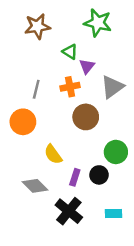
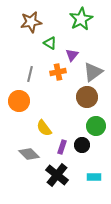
green star: (98, 23) -> (81, 19), turned 30
green triangle: (70, 52) -> (50, 43), moved
brown circle: (86, 117) -> (87, 97), moved

